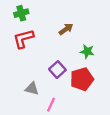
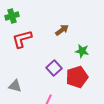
green cross: (21, 13) -> (12, 16), moved
gray triangle: (32, 89) -> (15, 86), moved

